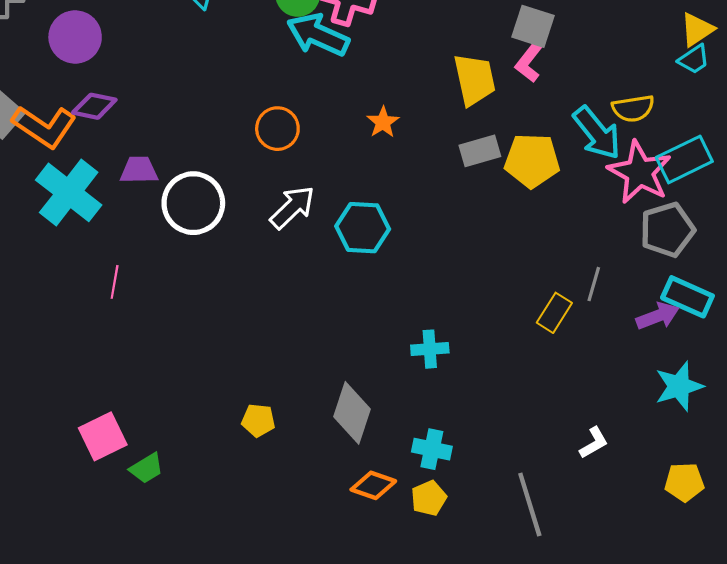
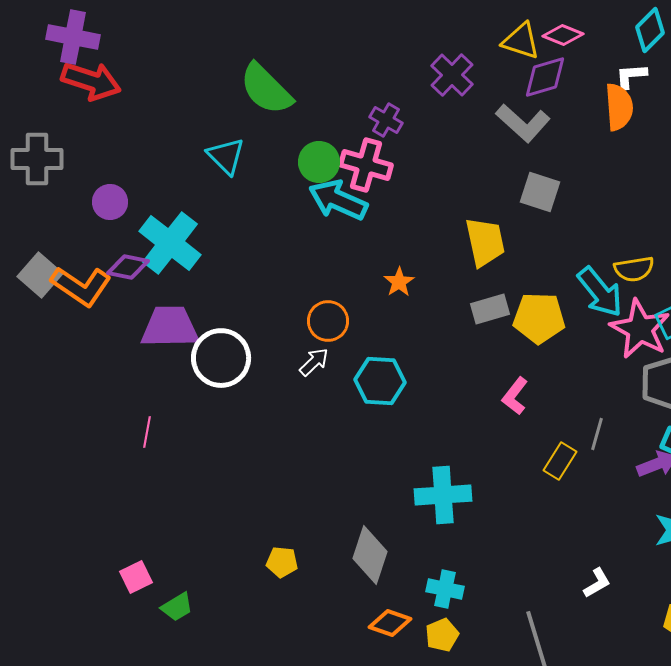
purple circle: (75, 37) -> (110, 202), size x0.7
pink L-shape: (529, 63) -> (515, 396), moved
orange circle: (277, 129) -> (328, 321), moved
purple trapezoid: (139, 170) -> (170, 327), size x1.6
cyan cross: (69, 192) -> (170, 243), moved
white arrow: (292, 207) -> (314, 362), size x0.7
cyan cross: (430, 349) -> (443, 495), size x1.6
pink square: (103, 436) -> (136, 577), size x0.7

